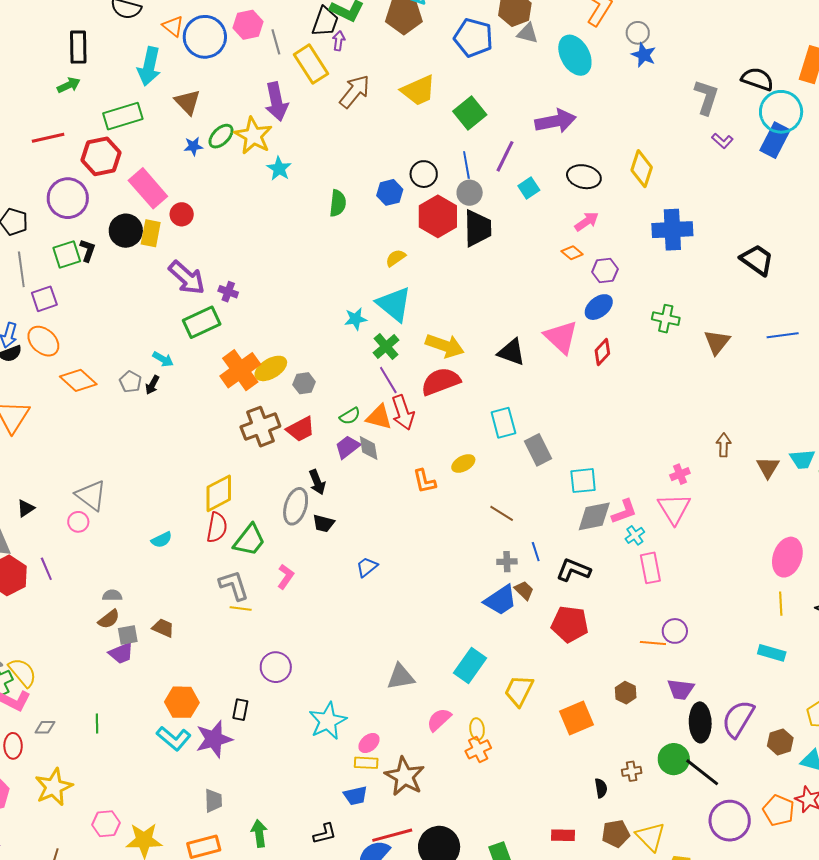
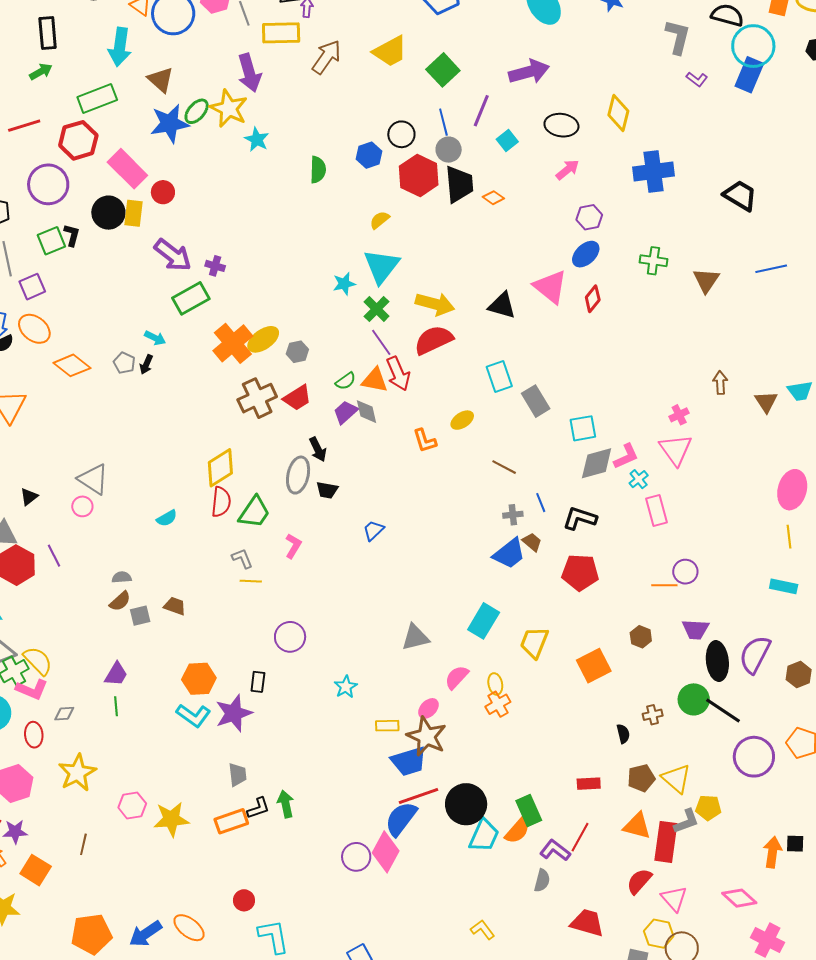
yellow rectangle: (311, 64) -> (281, 33), turned -54
blue star: (193, 146) -> (170, 123), size x2.0
orange diamond: (572, 253) -> (493, 198), moved
cyan triangle: (394, 304) -> (381, 266), turned 33
gray L-shape: (234, 585) -> (242, 558), size x0.7
purple trapezoid: (121, 653) -> (116, 674), moved, turned -32
cyan star: (328, 721) -> (346, 687), size x0.6
pink ellipse: (369, 743) -> (428, 708), moved
blue trapezoid: (355, 796) -> (409, 761), moved, size x1.5
black L-shape: (325, 834) -> (258, 808), moved

